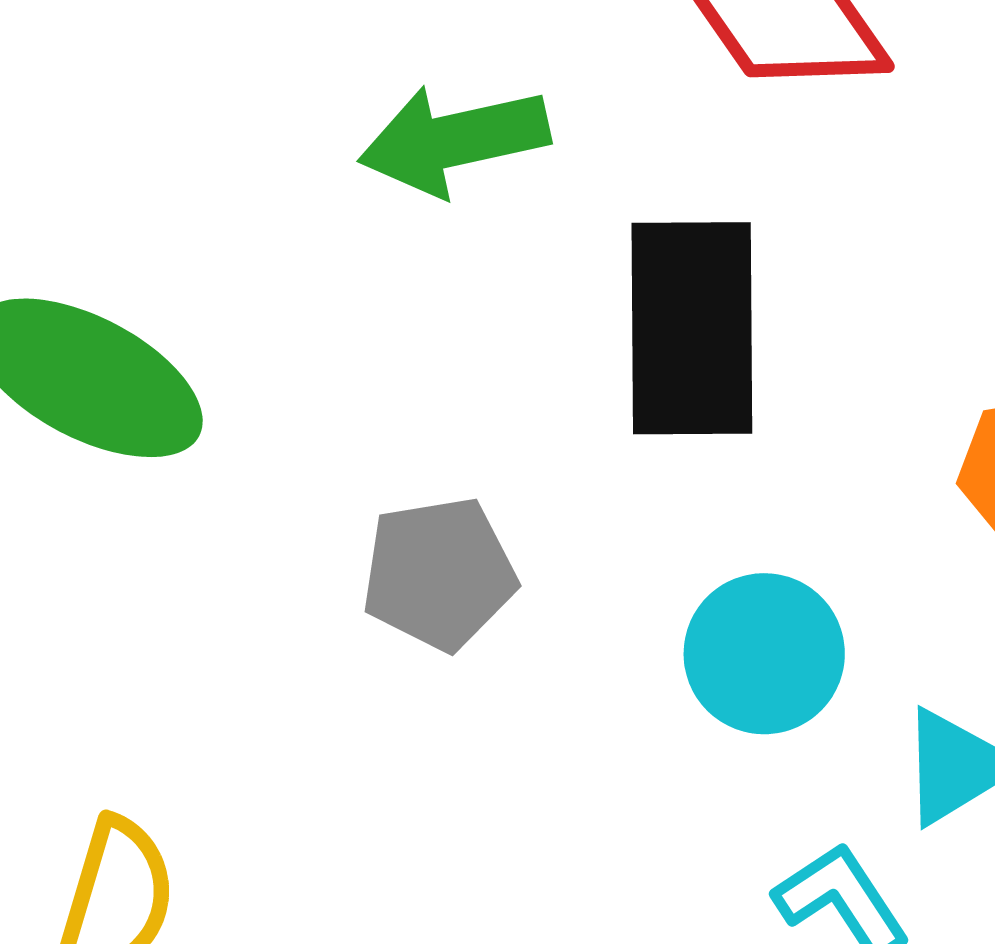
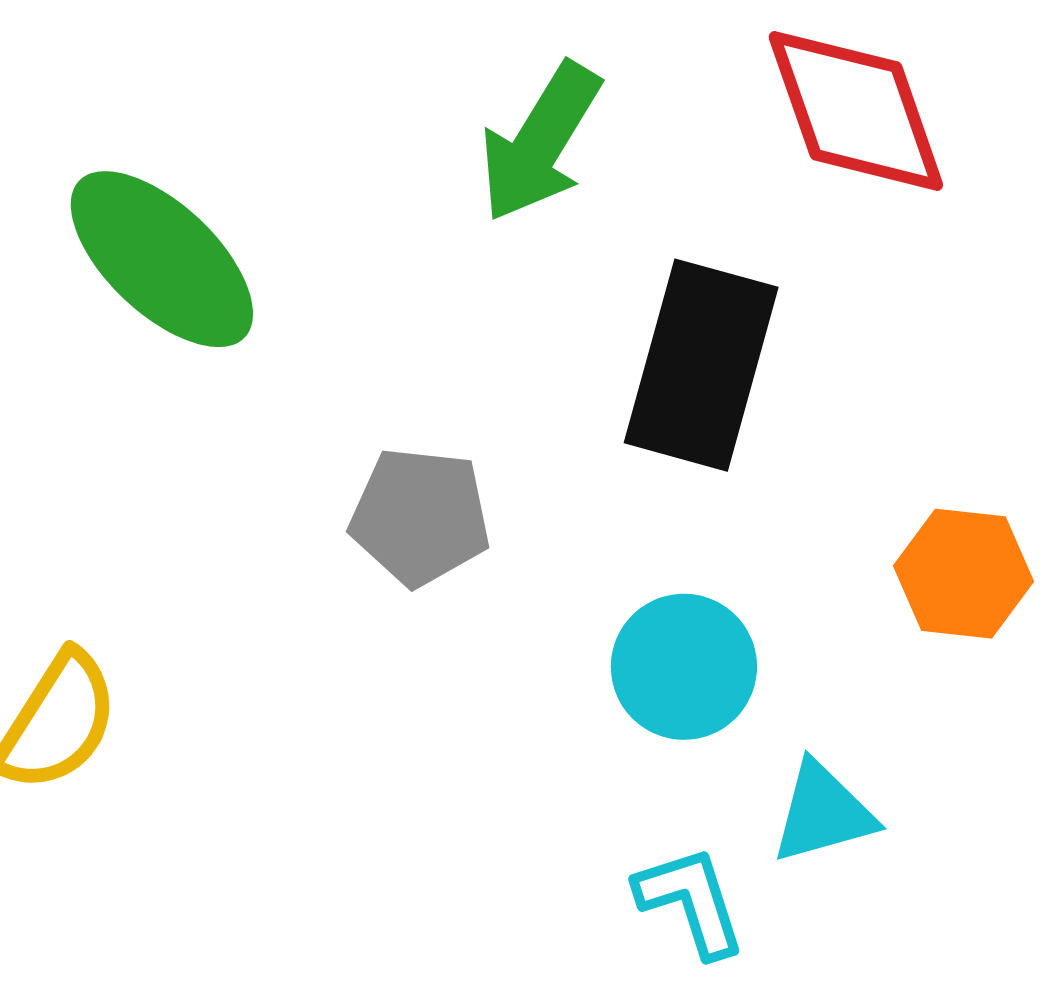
green arrow: (454, 140) -> (540, 142), turned -62

